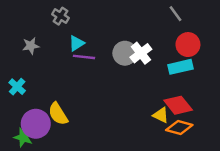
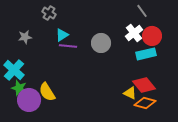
white cross: (141, 53) -> (134, 33), moved
cyan cross: (17, 87) -> (14, 70), size x1.5
green star: (23, 137) -> (19, 88), moved

